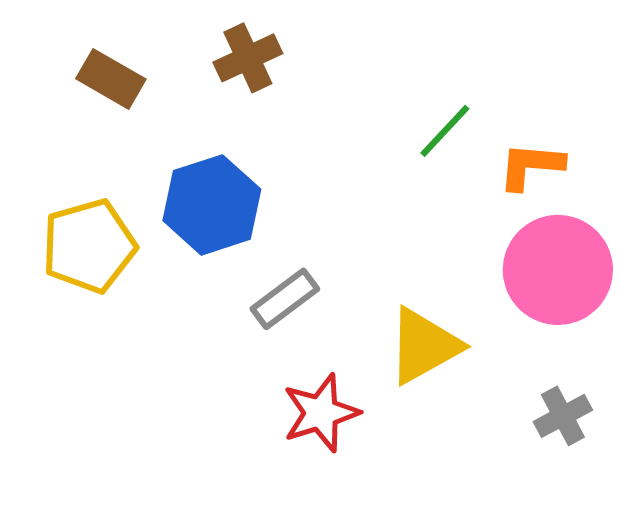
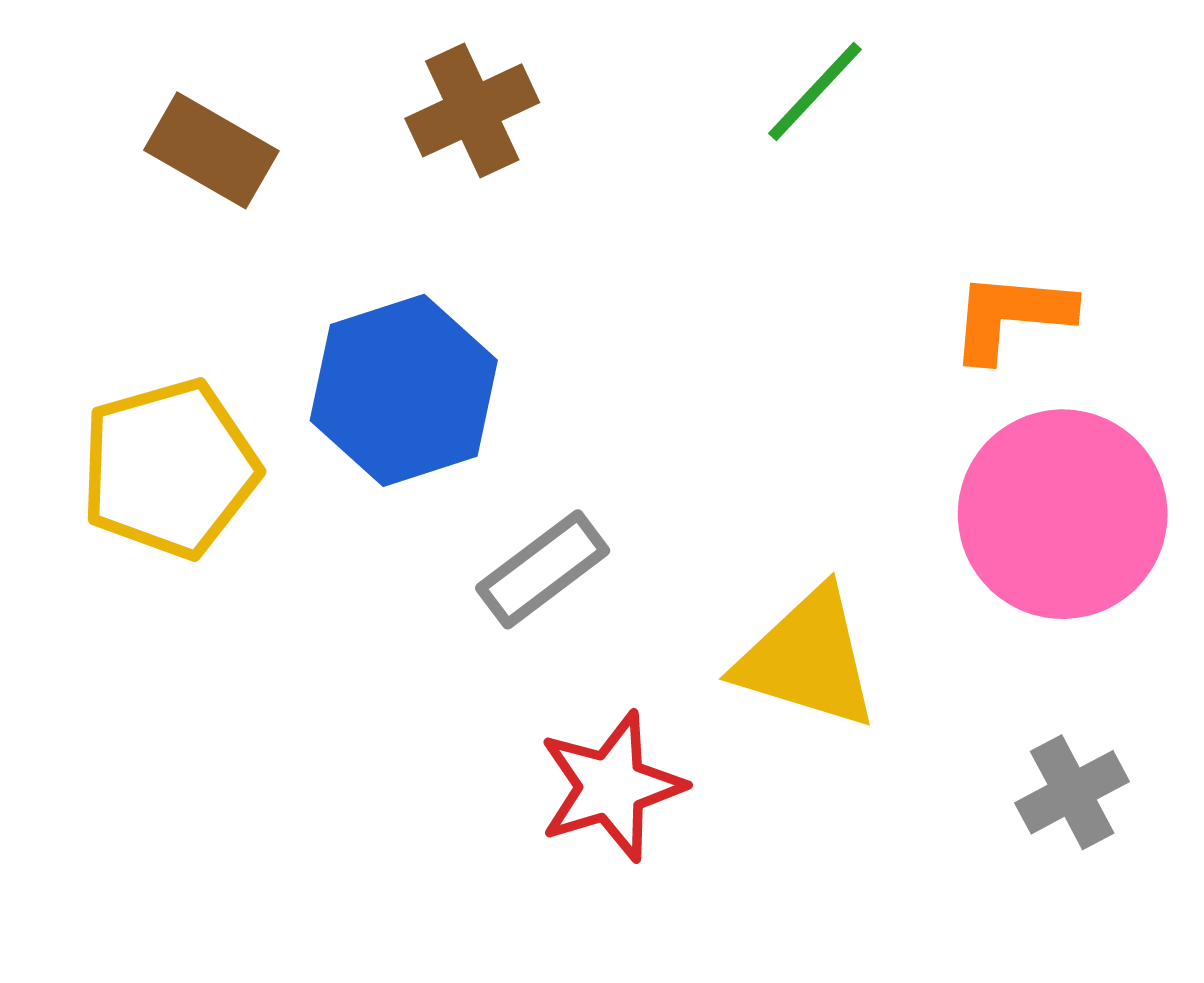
green line: (445, 131) -> (815, 91), moved
yellow triangle: (424, 346) -> (807, 659), turned 46

